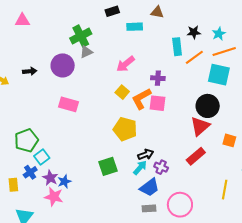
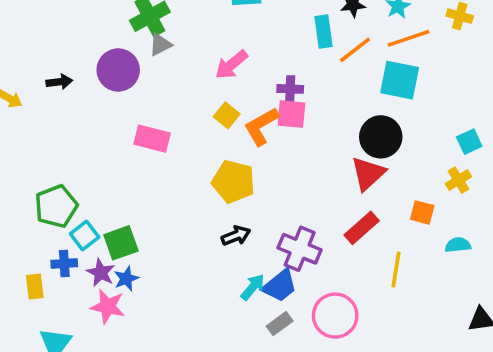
pink square: (157, 103) -> (291, 114), moved
pink rectangle: (68, 104) -> (152, 139), moved
orange square: (229, 140) -> (422, 212), moved
black arrow: (146, 154) -> (236, 236), moved
green square: (108, 166) -> (121, 243), moved
purple cross: (161, 167) -> (300, 249), size x1.6
cyan arrow: (140, 168) -> (253, 287), moved
blue cross: (30, 172) -> (64, 263), turned 32
yellow line: (225, 190) -> (396, 269), moved
gray rectangle: (149, 208) -> (280, 324), turned -32

